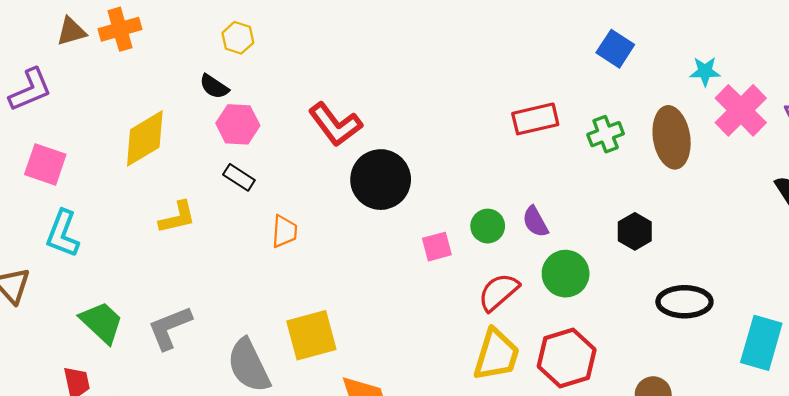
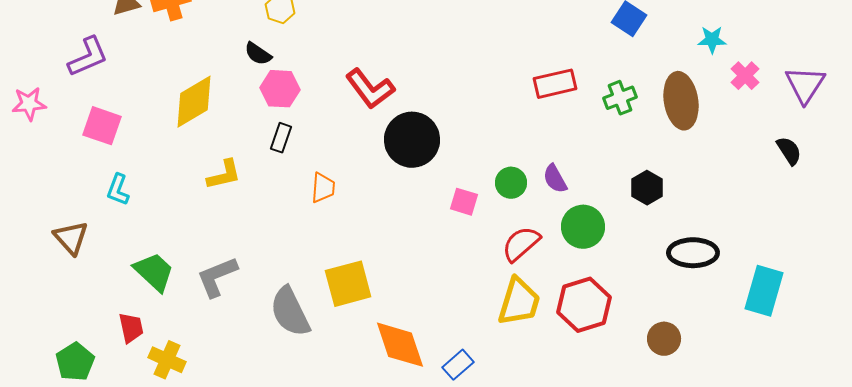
pink cross: (741, 110) -> (745, 76), size x0.6
black rectangle: (239, 177) -> (281, 138), turned 76
cyan L-shape: (63, 234) -> (118, 190), size x0.7
pink square: (437, 247) -> (464, 202), turned 32

